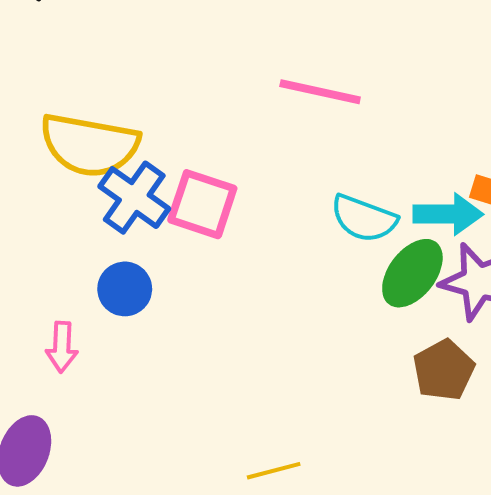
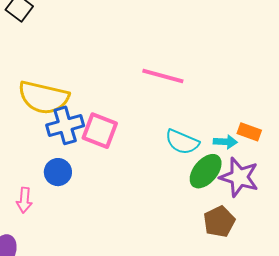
blue cross: (134, 198) -> (65, 125), turned 36
cyan arrow: (448, 214) -> (225, 142), size x0.7

